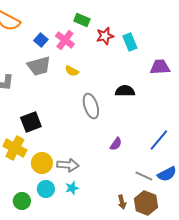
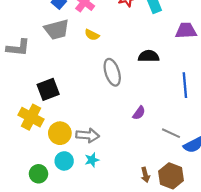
blue line: (159, 140) -> (185, 85), moved, turned -45
gray line: (144, 176) -> (171, 133), moved

